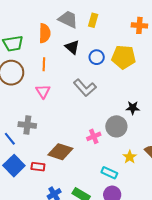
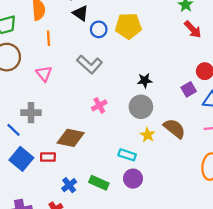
black triangle: (72, 47) -> (81, 13), moved
orange line: (44, 64) -> (49, 38), moved
gray circle: (116, 126) -> (141, 107), moved
pink cross: (94, 136) -> (99, 105), moved

